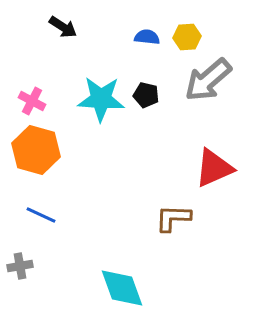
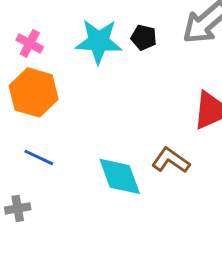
brown L-shape: (173, 218) -> (171, 160), turned 33
cyan diamond: (122, 288) -> (120, 176), moved

